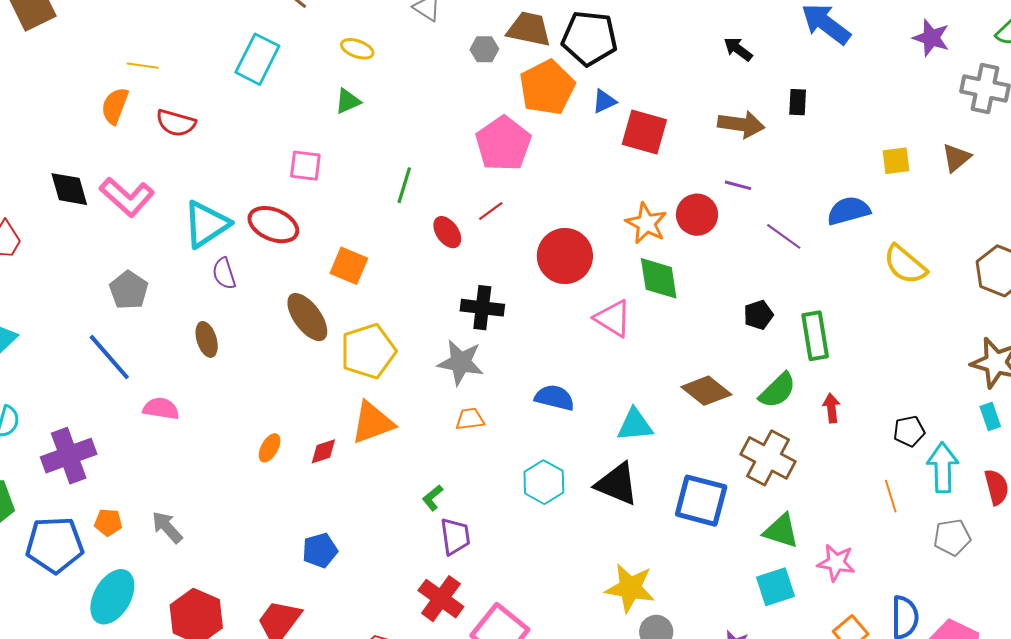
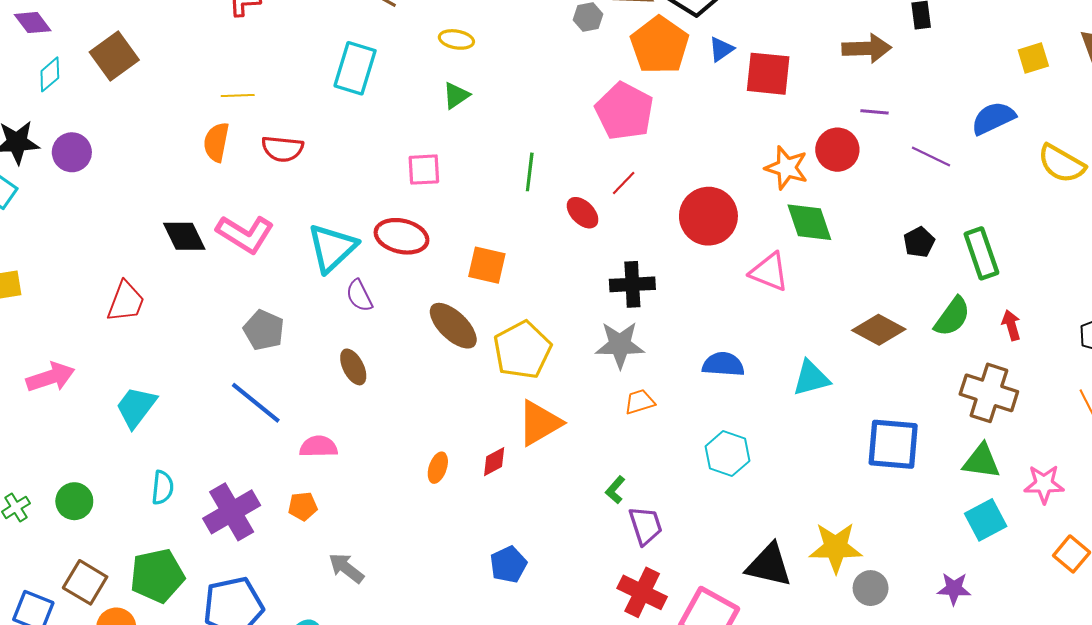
brown cross: (768, 458) -> (989, 393), moved
black triangle: (617, 484) -> (769, 565), moved
orange pentagon: (108, 522) -> (303, 506), moved

